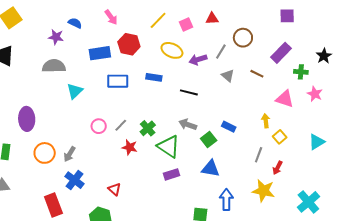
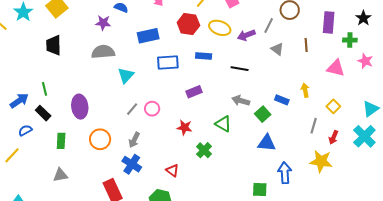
red hexagon: (129, 44) -> (188, 24), moved
purple rectangle: (281, 53) -> (329, 22), turned -35
black star: (324, 56) -> (363, 18), moved
brown line: (257, 74) -> (306, 45), turned 64
yellow arrow: (266, 121) -> (305, 90), moved
gray line: (121, 125) -> (132, 109), moved
green cross: (148, 128) -> (204, 150), moved
green triangle: (169, 146) -> (223, 124), size x0.7
gray arrow: (70, 154) -> (134, 140), moved
purple rectangle: (171, 174) -> (194, 92), moved
cyan cross: (308, 202) -> (364, 136), moved

